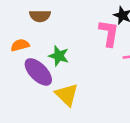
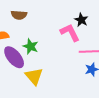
pink L-shape: (109, 33) -> (70, 32), turned -40

